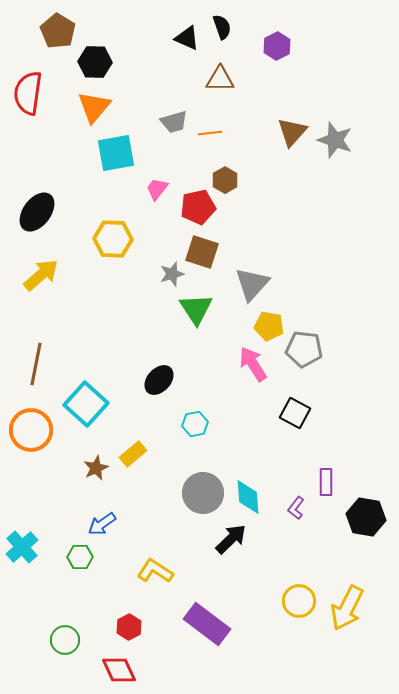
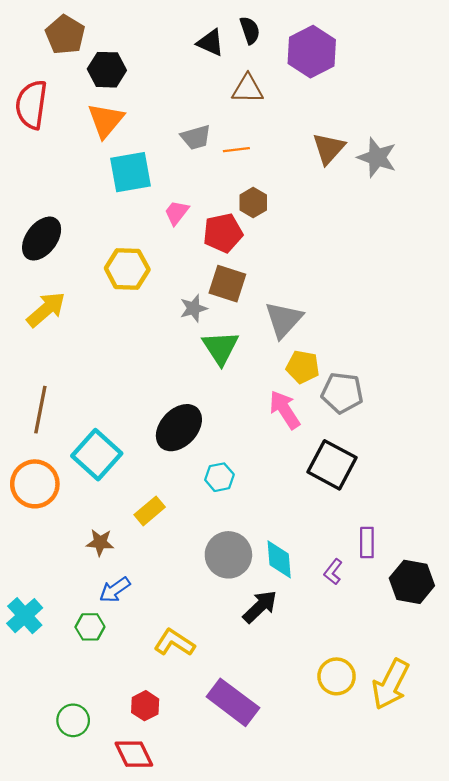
purple hexagon: (277, 46) -> (312, 52), size x1.6
black ellipse: (159, 380) -> (179, 428), size x1.4
black square: (295, 413) -> (332, 465), size x1.4
brown star: (96, 468) -> (100, 542), moved, turned 30

